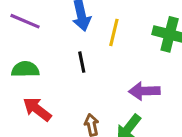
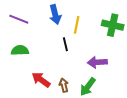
black line: (82, 62) -> (65, 44), moved
red arrow: (37, 109) -> (41, 80), moved

